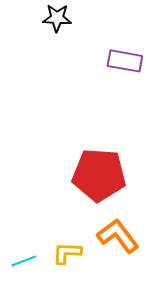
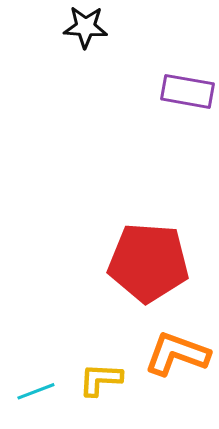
orange L-shape: (118, 236) -> (177, 354), turned -33

